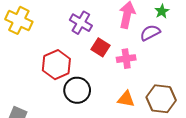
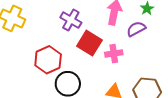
red square: (100, 47) -> (89, 43), size x1.4

